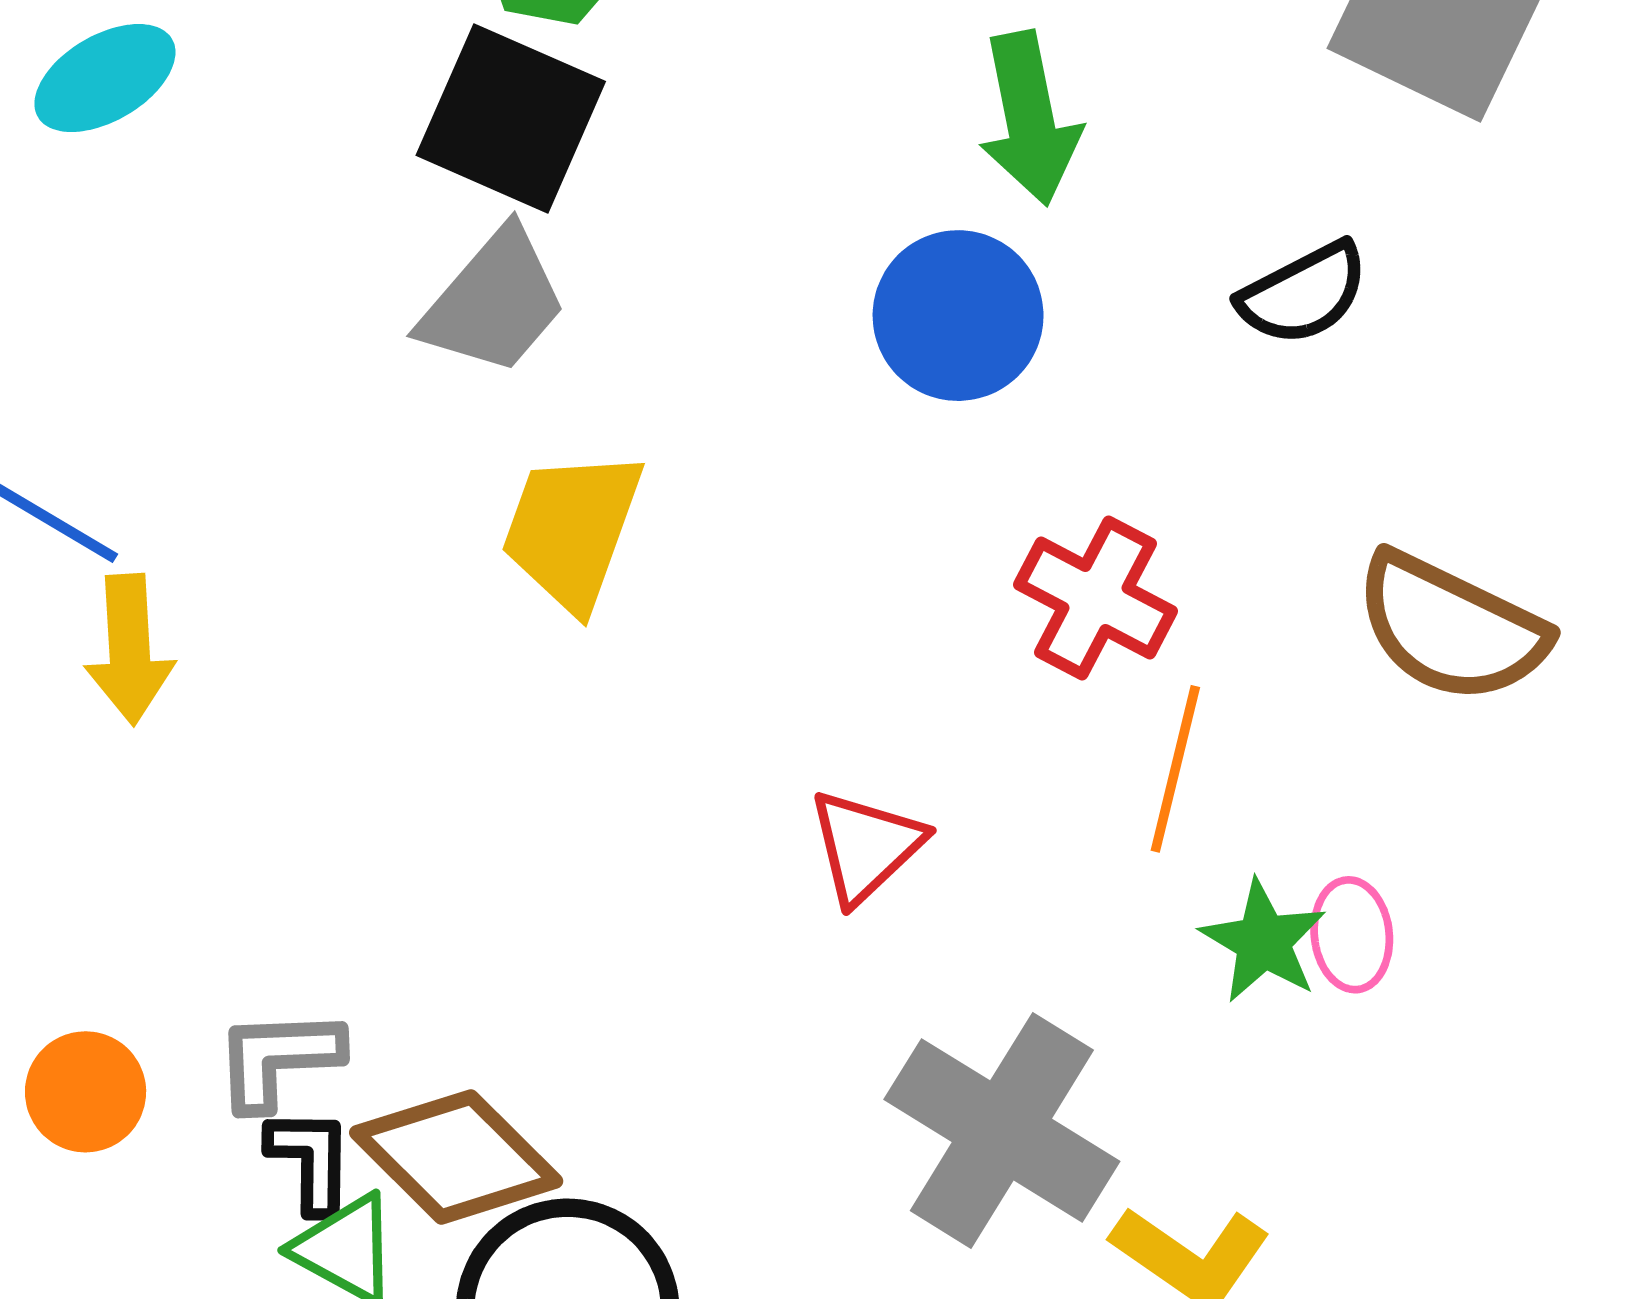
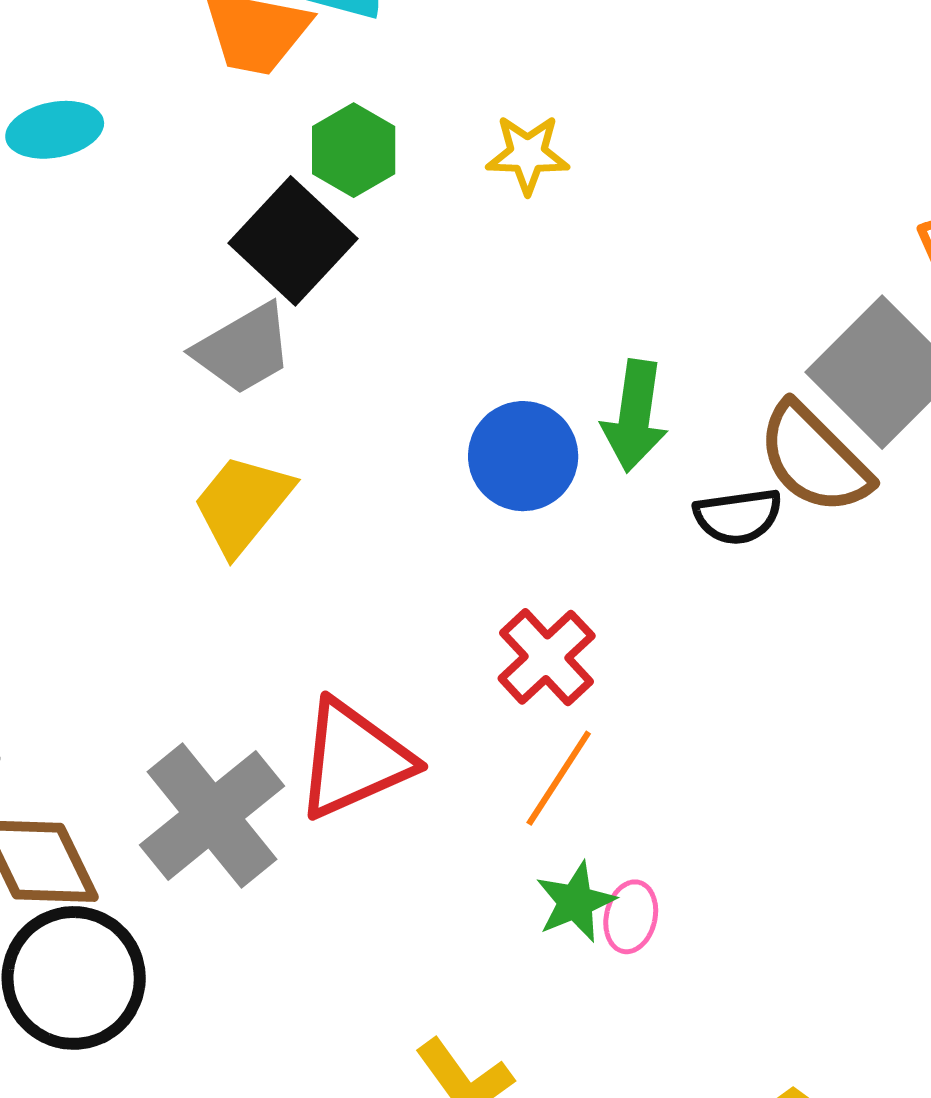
green arrow: (1029, 118) -> (635, 416), moved
brown semicircle: (1451, 628) -> (814, 459), moved
red triangle: (866, 846) -> (354, 759), size x1.6
gray cross: (1002, 1130) -> (212, 816), moved

